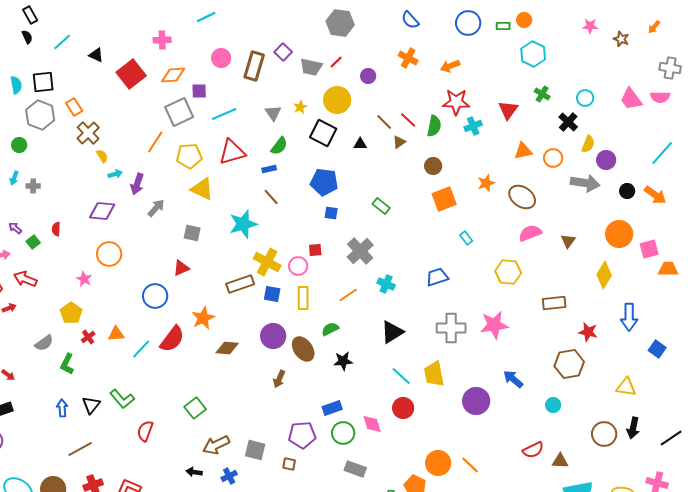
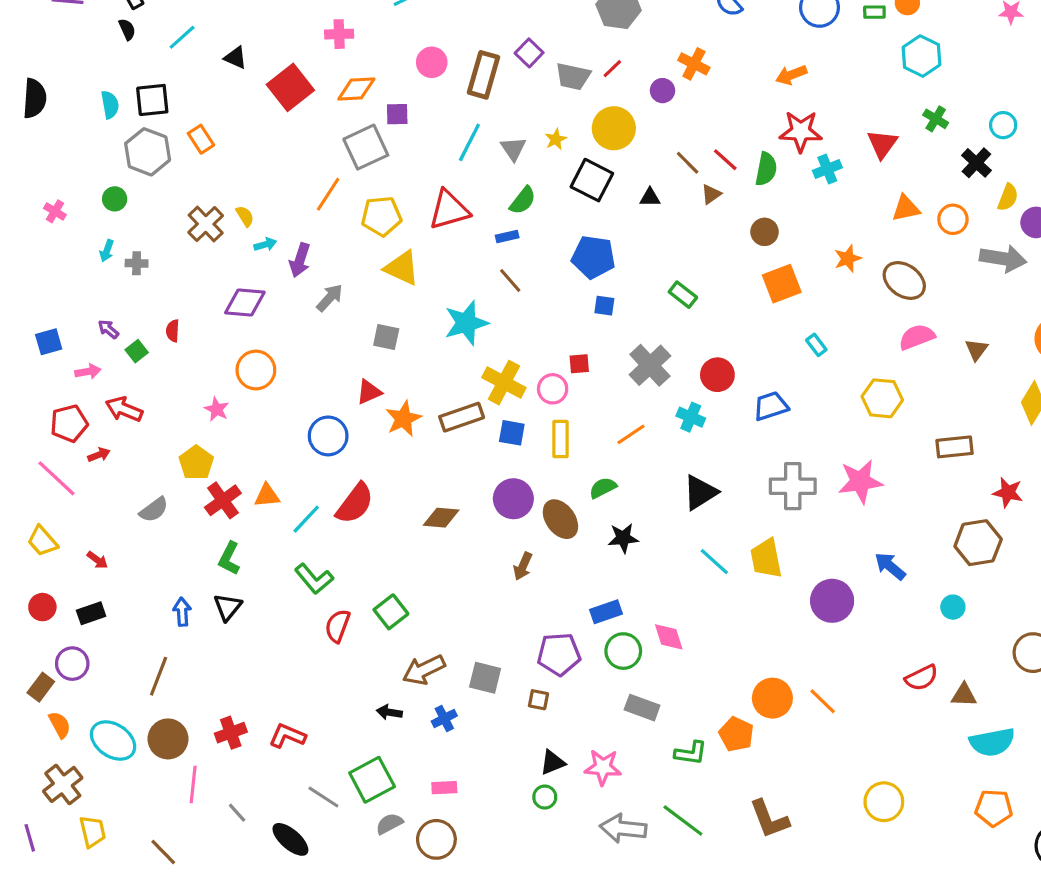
orange cross: (408, 58) -> (694, 64), moved
cyan line: (224, 114) -> (469, 142), moved, turned -40
brown cross: (88, 133) -> (206, 224), moved
orange star: (203, 318) -> (403, 419), moved
red cross: (88, 337) -> (223, 500), size x1.6
green L-shape: (67, 364) -> (229, 558), moved
green L-shape: (122, 399) -> (314, 579), moved
red circle: (403, 408) -> (717, 375), moved
red semicircle: (145, 431) -> (338, 626), moved
brown line: (80, 449) -> (159, 676), moved, turned -40

